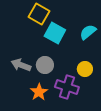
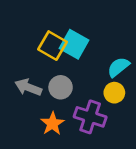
yellow square: (39, 14) -> (52, 46), moved
cyan semicircle: (88, 32) -> (118, 67), moved

